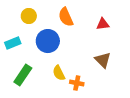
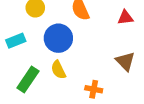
yellow semicircle: (59, 73) -> (58, 70), moved

